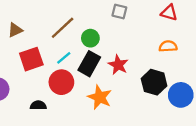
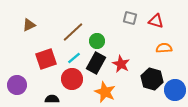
gray square: (119, 12) -> (130, 18), moved
red triangle: (169, 13) -> (156, 21), moved
brown triangle: (15, 30) -> (29, 25), moved

